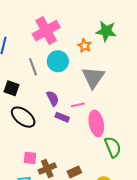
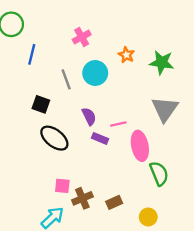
pink cross: (46, 31) -> (82, 37), size x0.6
green star: (106, 31) -> (162, 62), moved
gray triangle: (93, 77) -> (165, 109), moved

